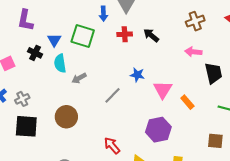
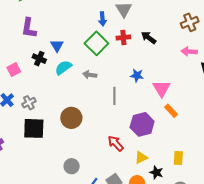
green square: (83, 36) -> (96, 43), moved, turned 30
cyan semicircle: (60, 63) -> (63, 68), turned 66
gray arrow: (79, 78) -> (90, 75), moved, turned 40
gray line: (113, 95) -> (114, 96), turned -42
orange rectangle: (187, 102) -> (171, 111), moved
purple hexagon: (158, 130) -> (142, 124), moved

